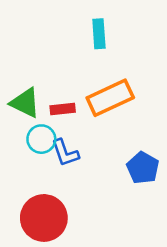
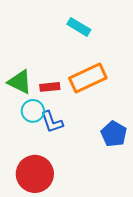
cyan rectangle: (99, 34) -> (79, 27), turned -55

